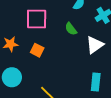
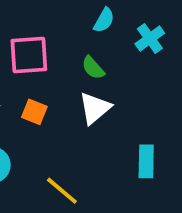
white triangle: (95, 45) -> (95, 108), moved

